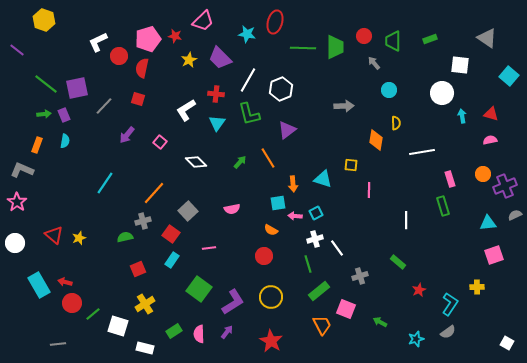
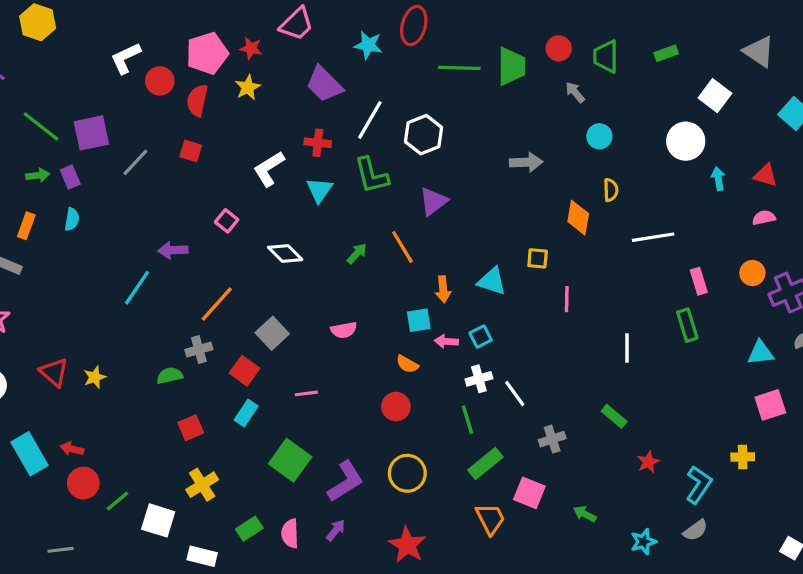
yellow star: (189, 60) -> (248, 87), moved
white square: (460, 65) -> (715, 96), turned 30
purple arrow: (127, 135) -> (173, 250), moved, turned 48

